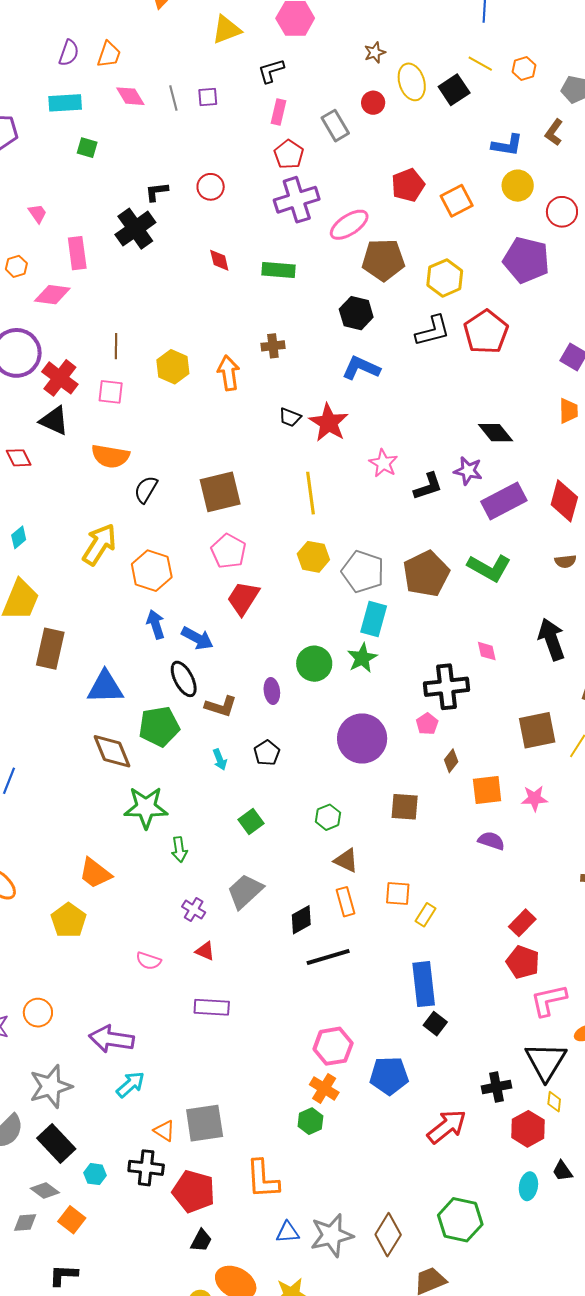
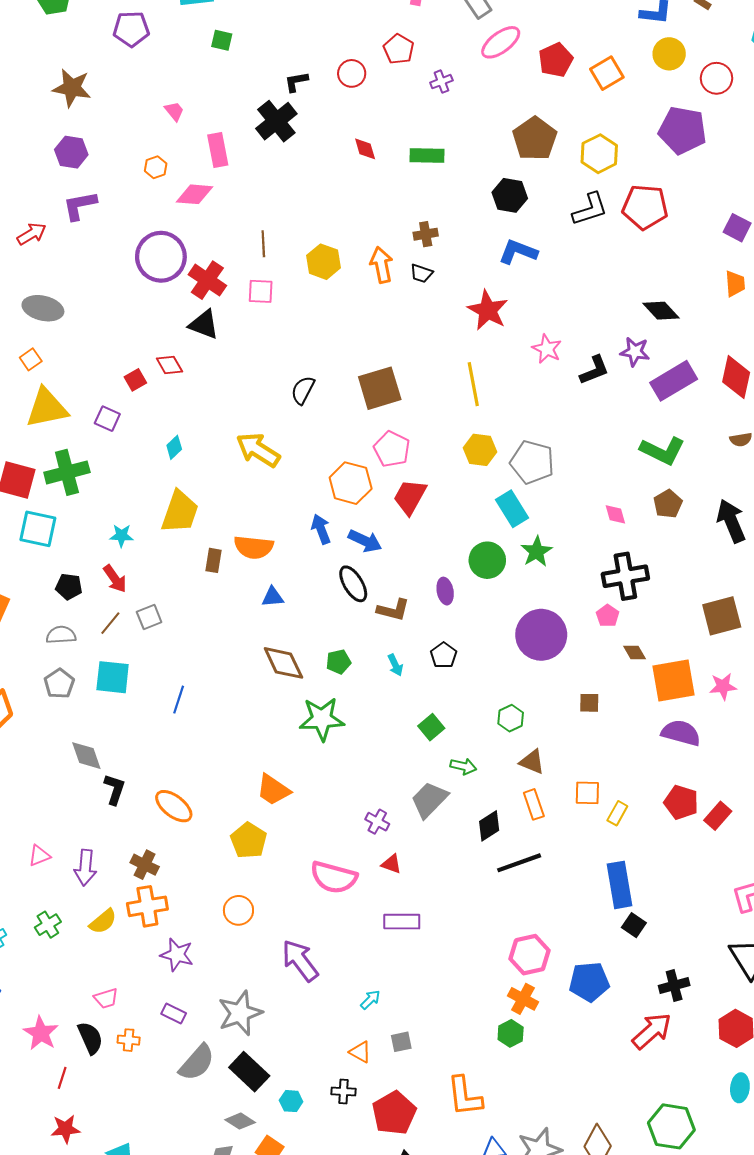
red pentagon: (289, 154) -> (399, 49), moved
purple cross: (297, 200) -> (441, 82), size x0.5
pink ellipse: (349, 225) -> (501, 42), moved
brown pentagon: (383, 260) -> (535, 139), turned -30
red pentagon: (486, 332) -> (645, 207), turned -30
black trapezoid: (290, 417) -> (421, 273), moved
orange semicircle: (110, 456) -> (254, 547), moved
yellow arrow: (99, 545) -> (258, 450), turned -87
orange hexagon: (152, 571) -> (351, 483), moved
brown pentagon: (426, 574) -> (668, 504), moved, size x0.6
cyan rectangle: (374, 619) -> (512, 509), moved, turned -44
brown rectangle: (50, 649) -> (213, 560), size x0.6
pink diamond: (487, 651) -> (615, 514), moved
blue triangle: (105, 687) -> (273, 597), size x0.6
green pentagon: (159, 726) -> (338, 662), moved, size x0.6
brown diamond: (451, 761) -> (635, 652), turned -65
orange square: (487, 790) -> (673, 681), size x1.4
brown square: (405, 807) -> (589, 703), size x0.7
purple semicircle: (491, 841) -> (681, 733), size x1.4
green arrow: (179, 850) -> (463, 766), moved, turned -65
pink semicircle: (149, 961) -> (334, 877), size x1.8
red pentagon: (523, 962) -> (681, 802), moved
orange circle: (38, 1013) -> (238, 910), moved
purple arrow: (111, 1039) -> (300, 960), turned 48
cyan arrow: (130, 1085) -> (370, 1000), moved, size x0.7
black cross: (496, 1087) -> (674, 986), moved
gray square: (205, 1123) -> (401, 1042), size x0.5
black cross: (146, 1168) -> (343, 1092), size x0.7
red pentagon: (194, 1191) -> (394, 1113), turned 30

